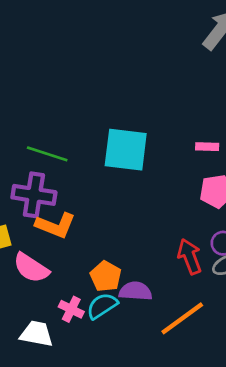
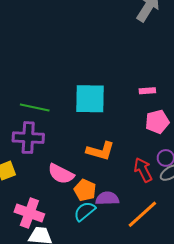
orange L-shape: (56, 225) -> (100, 151), moved
pink semicircle: (31, 268) -> (61, 174), moved
pink cross: (71, 309) -> (29, 213), moved, size x1.6

